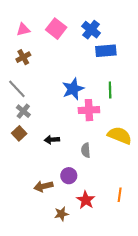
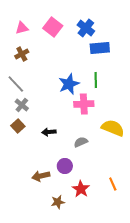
green line: (110, 90) -> (96, 80), moved
gray semicircle: (86, 150) -> (81, 142), turned 72
orange line: (120, 195) -> (113, 184), turned -32

